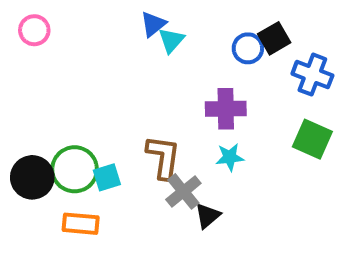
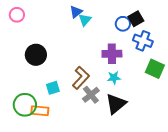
blue cross: (312, 75) -> (143, 41), moved
brown L-shape: (163, 157) -> (81, 78), turned 35
green circle: (75, 169) -> (25, 105), moved
black circle: (32, 177) -> (36, 55), moved
black triangle: (208, 216) -> (116, 104), moved, size x1.6

